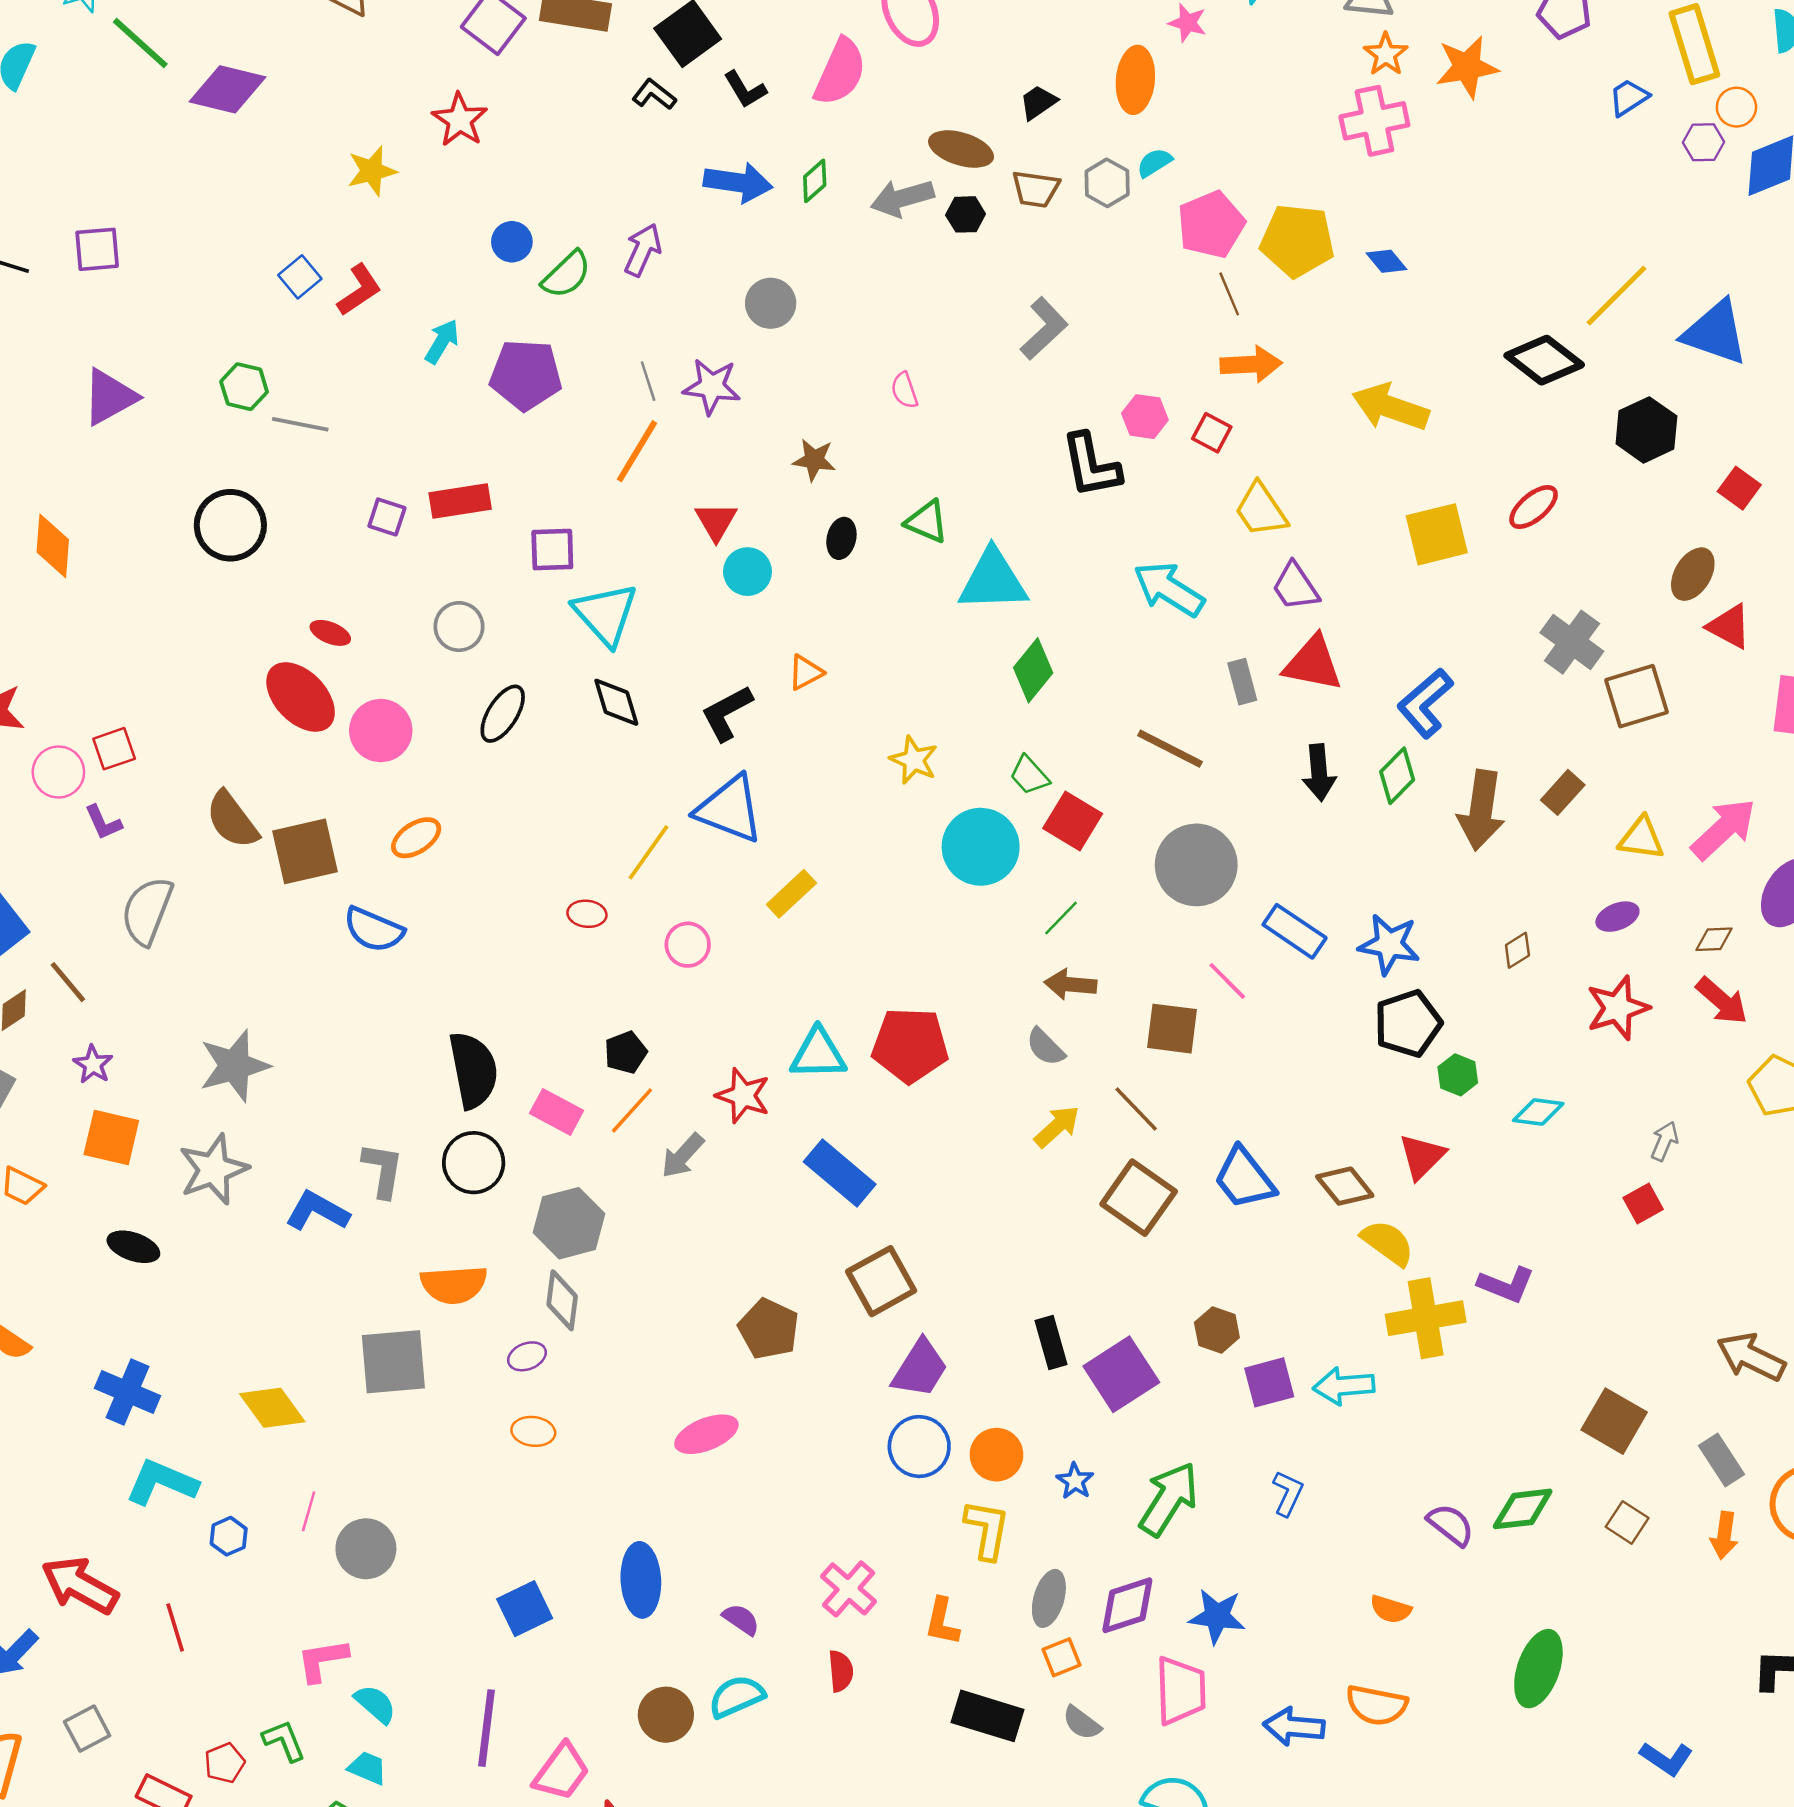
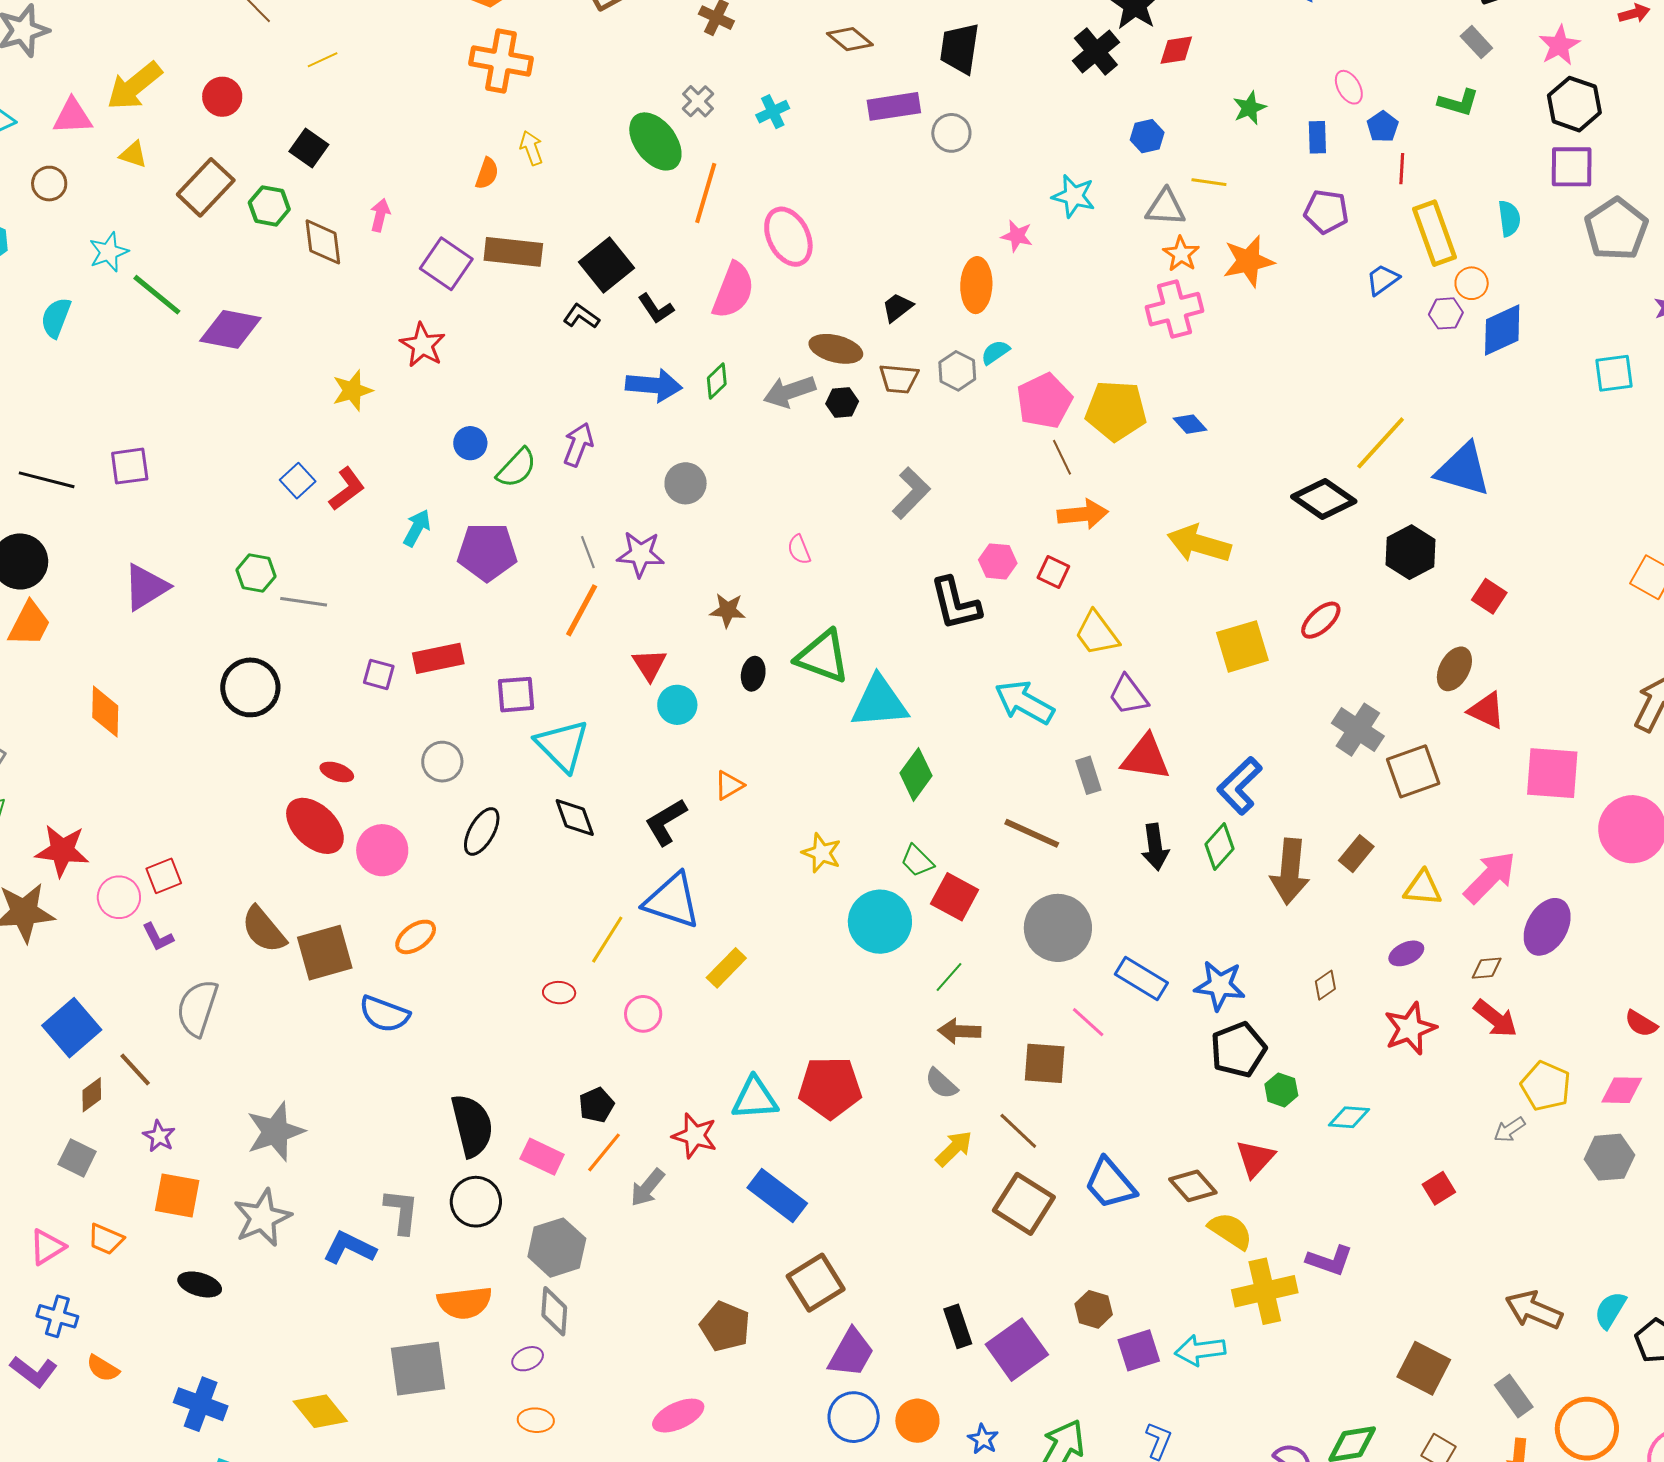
green triangle: (927, 522) -> (823, 657), size x1.5
gray arrow: (1664, 1141) -> (1510, 1130), moved, turned -144

